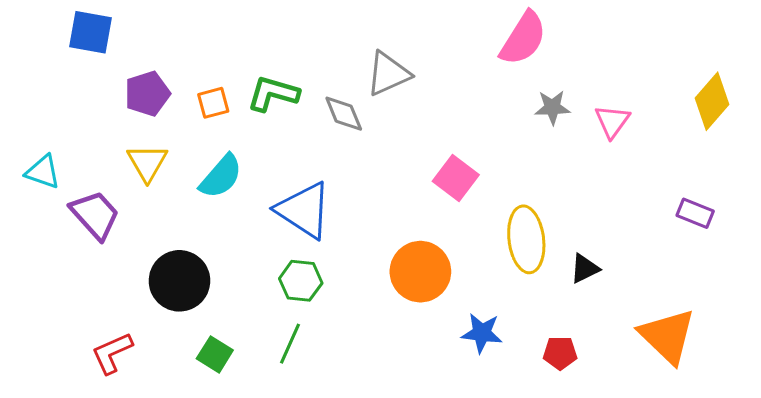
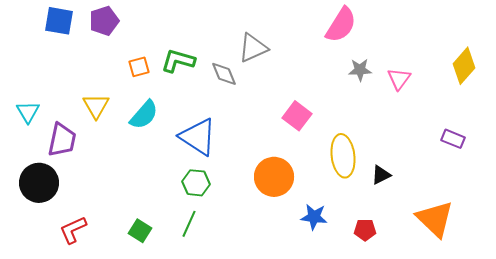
purple pentagon: (147, 94) -> (104, 21), moved
cyan triangle: (43, 172) -> (28, 112), turned 40
purple trapezoid: (95, 215) -> (62, 140), turned 54
black circle: (179, 281) -> (39, 183), moved

